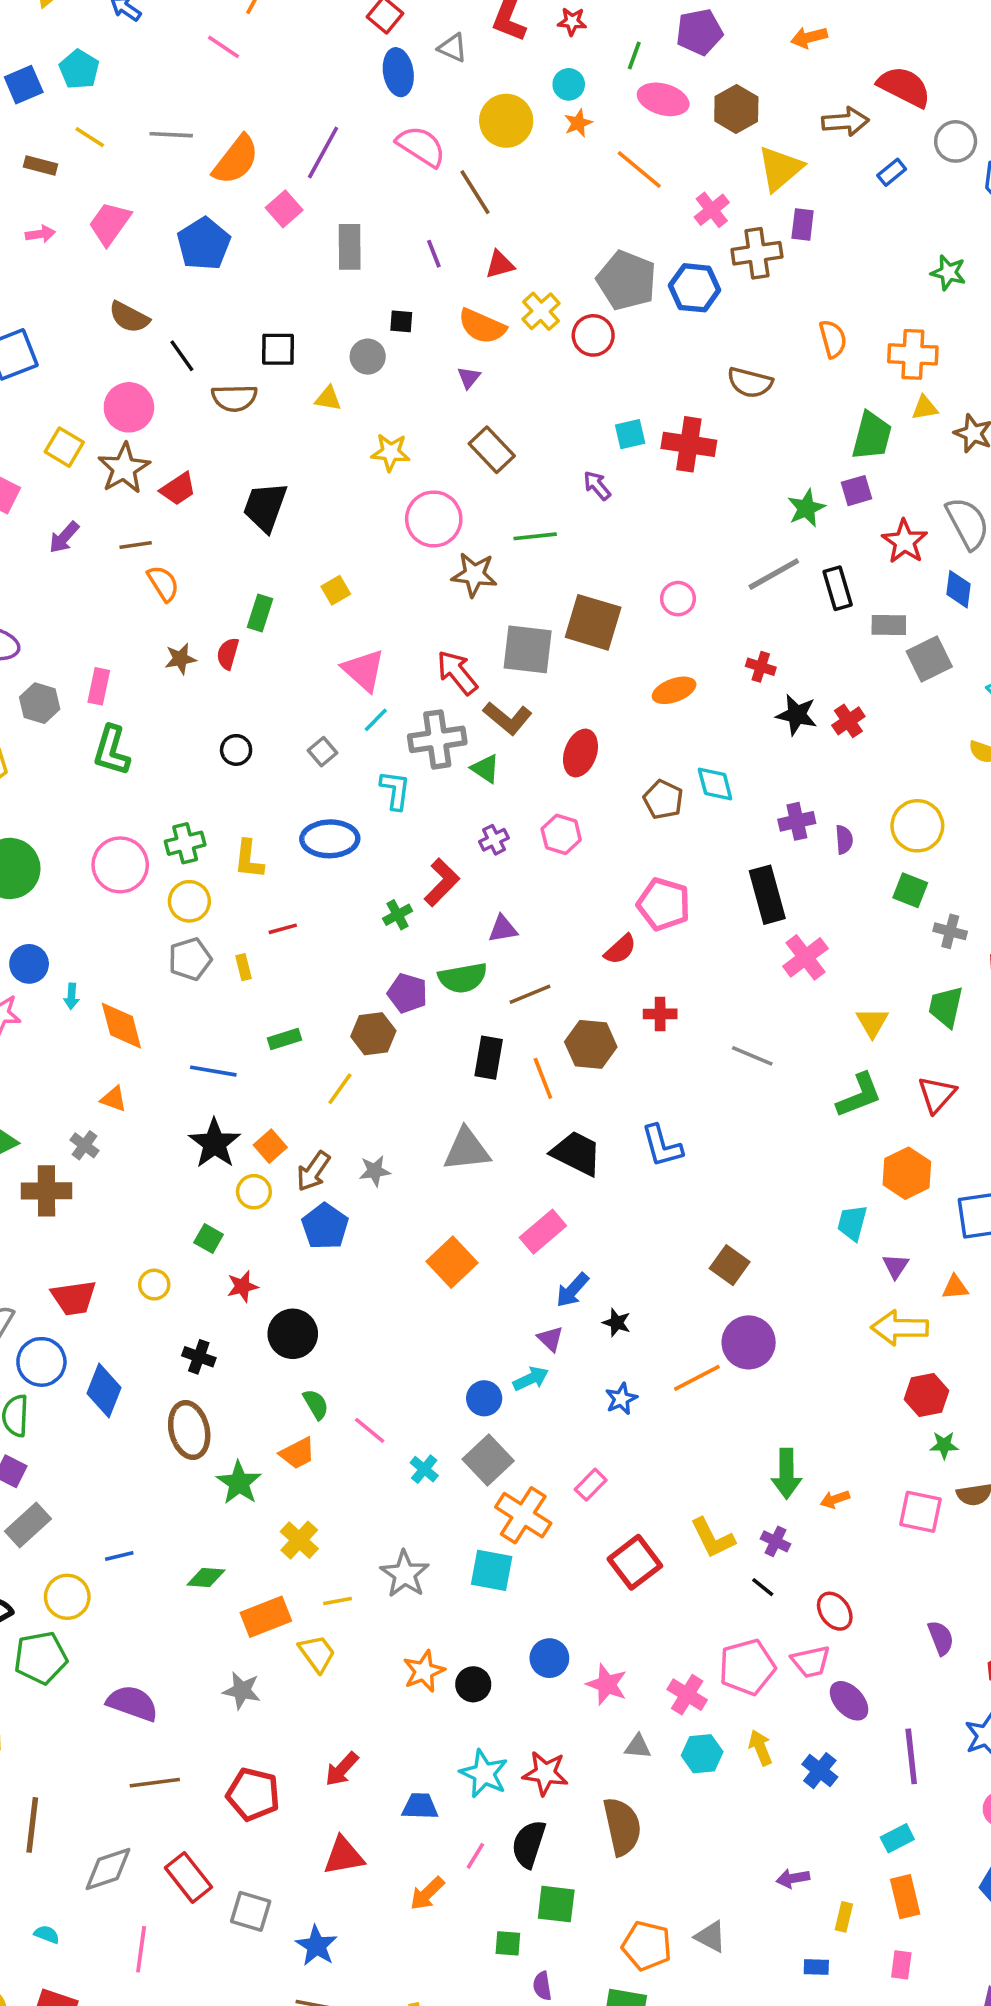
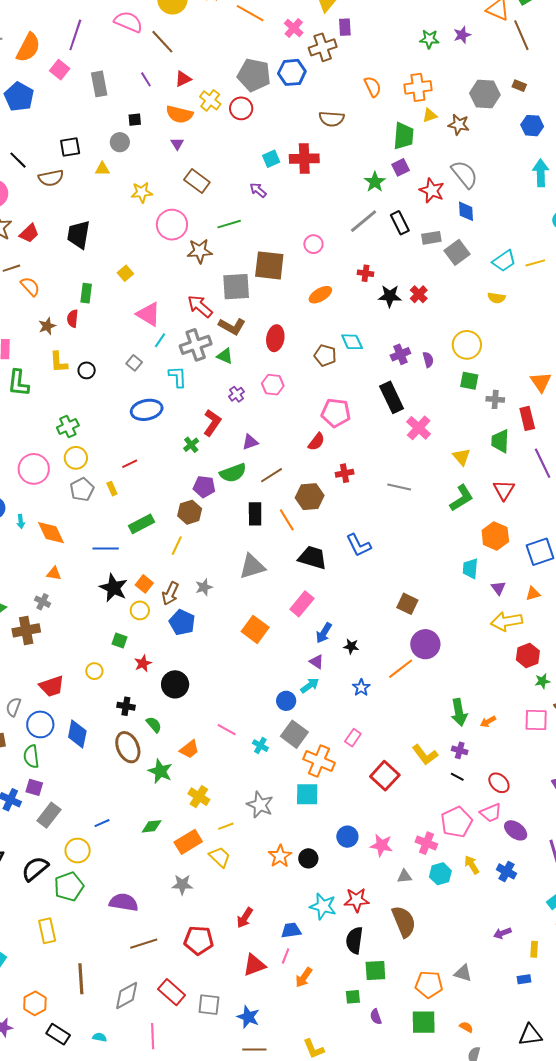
yellow L-shape: (249, 859) -> (59, 362), moved
pink circle: (120, 865) -> (34, 469), moved
green rectangle: (285, 1039) -> (142, 524), size x1.4
green semicircle: (316, 1404) -> (154, 725), moved
pink line: (475, 1856) -> (286, 956), moved

